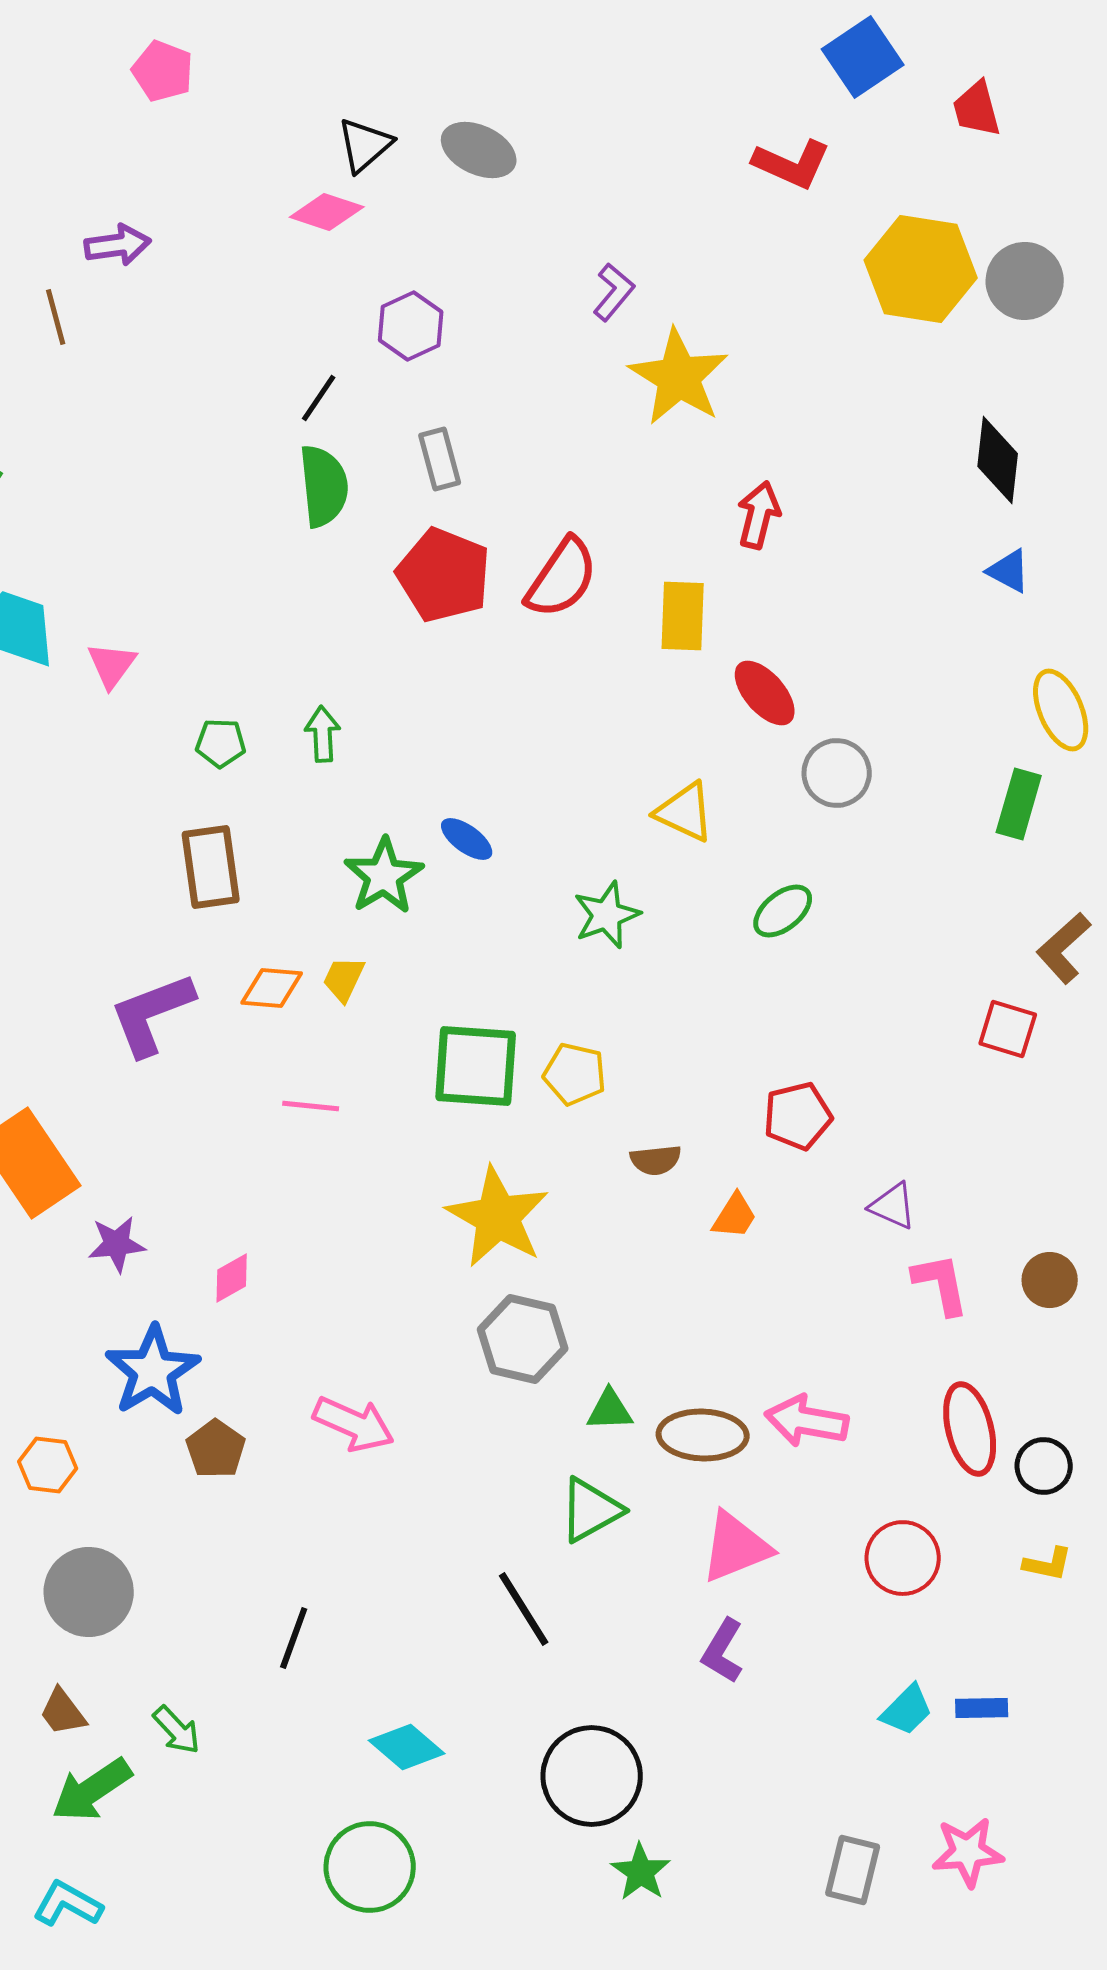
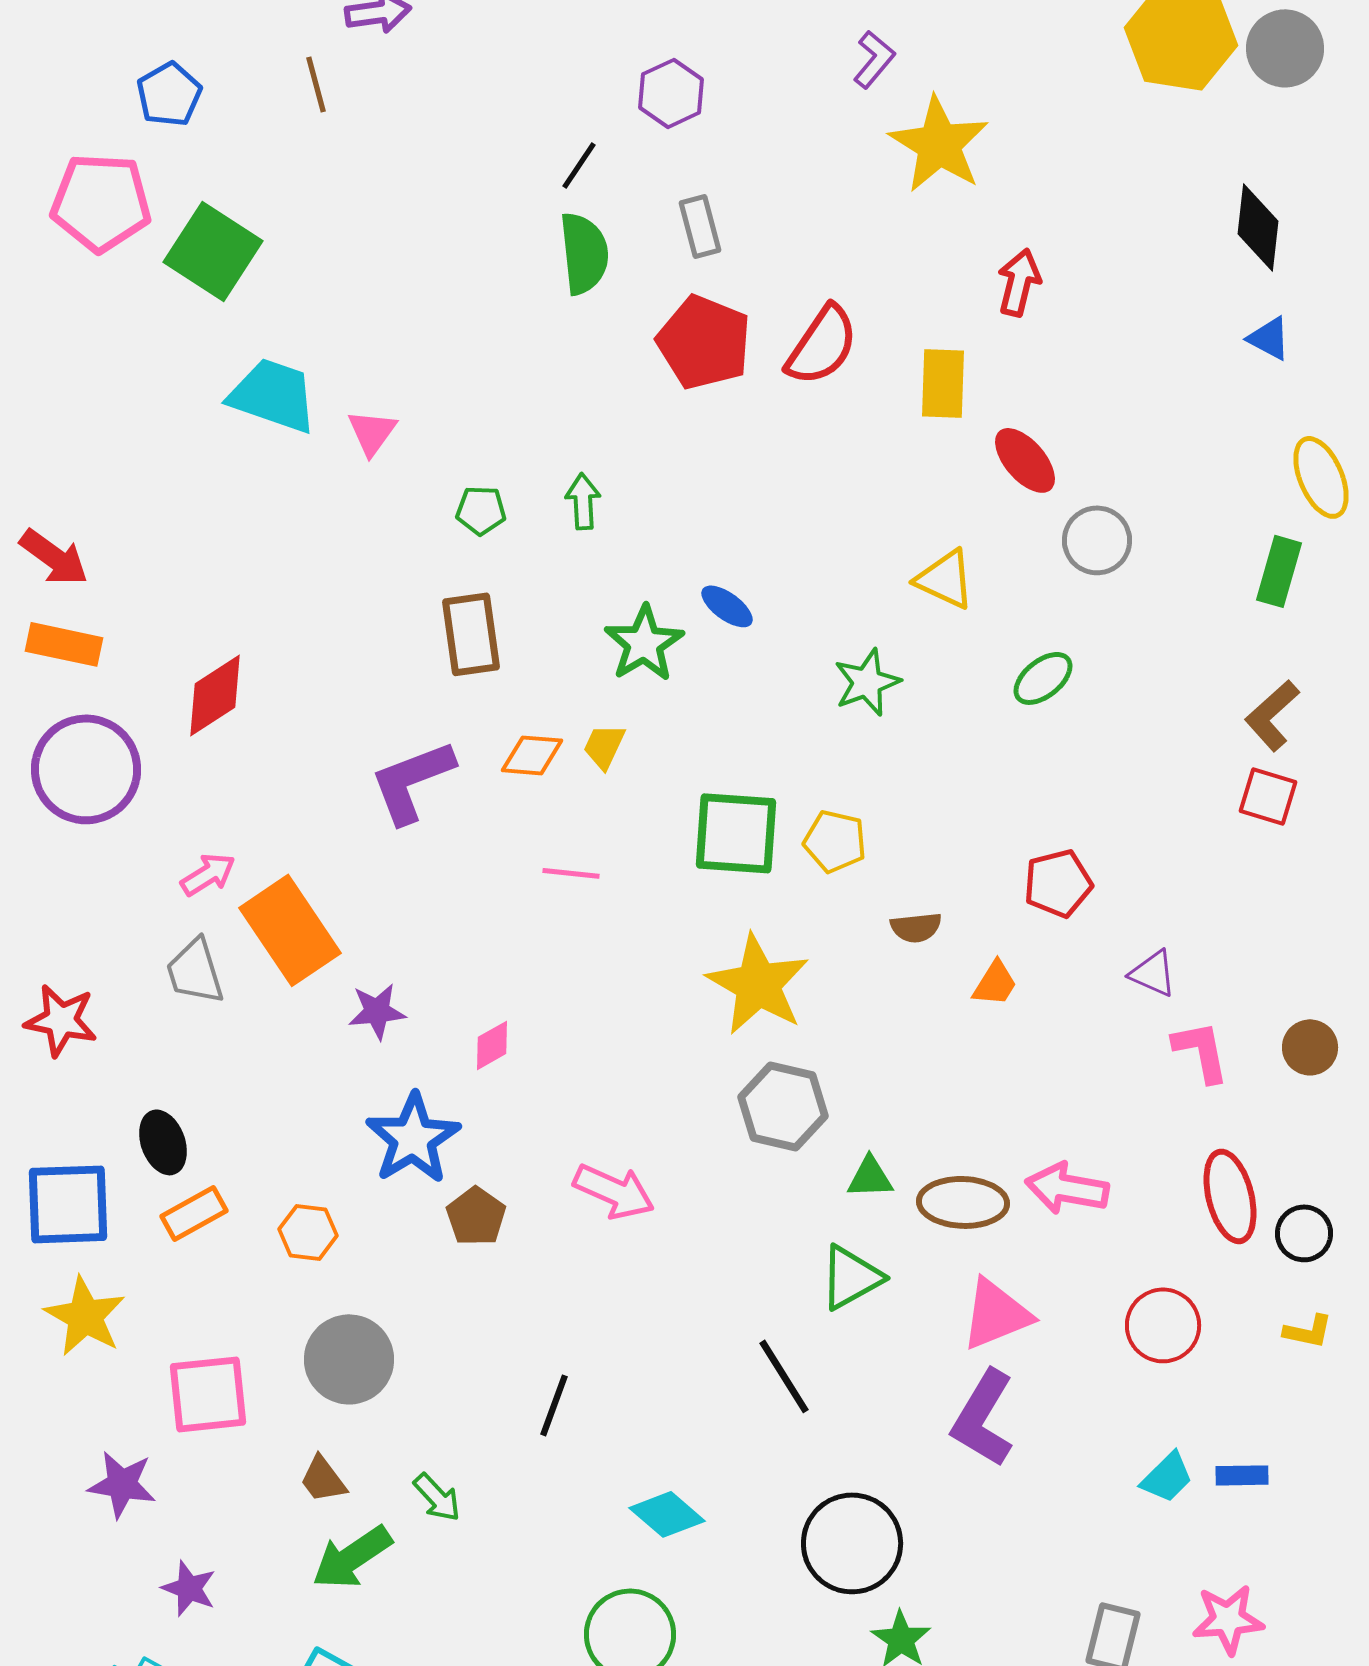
brown L-shape: (1064, 948) -> (1272, 715), moved
purple L-shape: (723, 1651) -> (983, 1418), size x1.5

